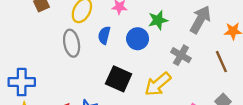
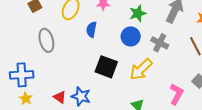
blue circle: (138, 39) -> (131, 36), moved
gray ellipse: (72, 43) -> (46, 40), moved

